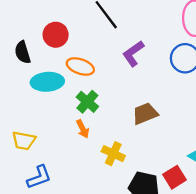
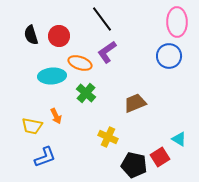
black semicircle: (23, 52) -> (31, 35), moved
purple L-shape: (133, 54) -> (107, 52), moved
orange arrow: (83, 129) -> (56, 116), moved

